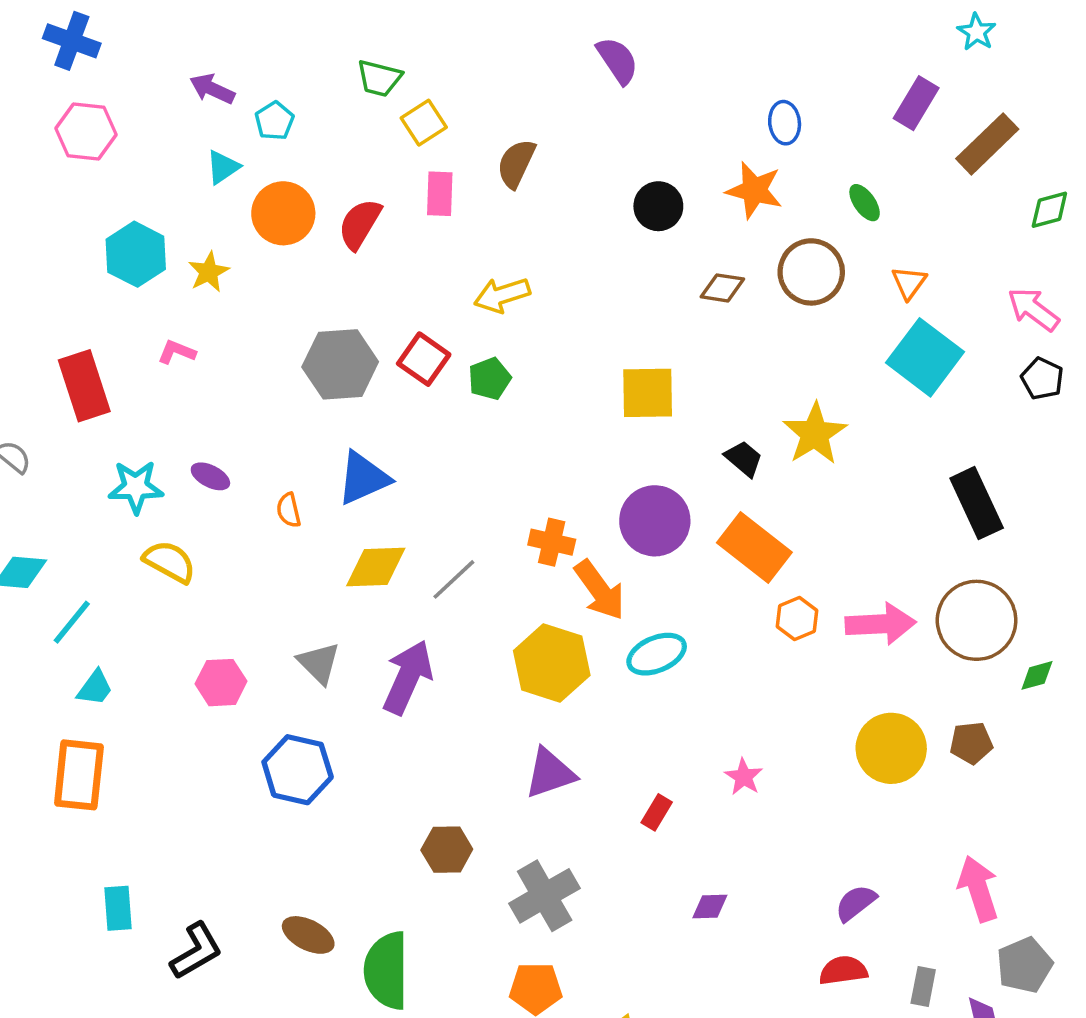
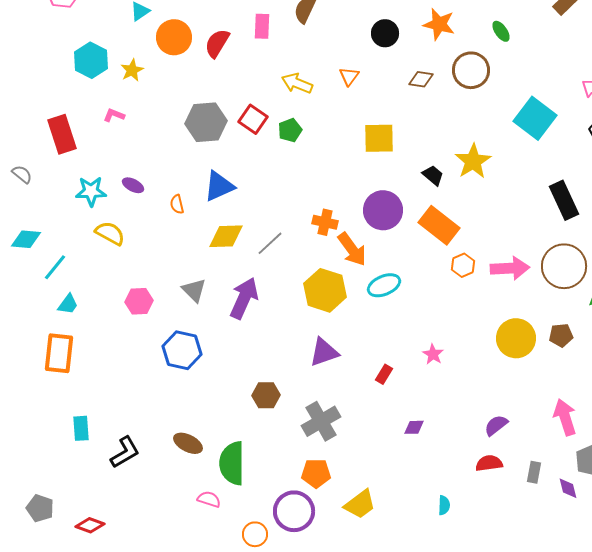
orange triangle: (909, 283) -> (349, 76), moved
yellow arrow: (502, 295) -> (297, 83), turned 40

